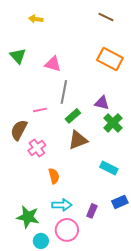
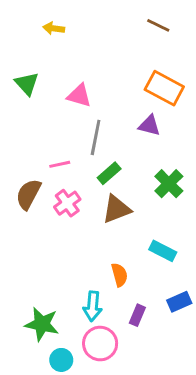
purple triangle: (102, 103) -> (149, 125), moved
pink cross: (37, 148) -> (67, 203), moved
orange semicircle: (54, 176) -> (119, 275), moved
cyan arrow: (62, 205) -> (93, 306), turned 96

